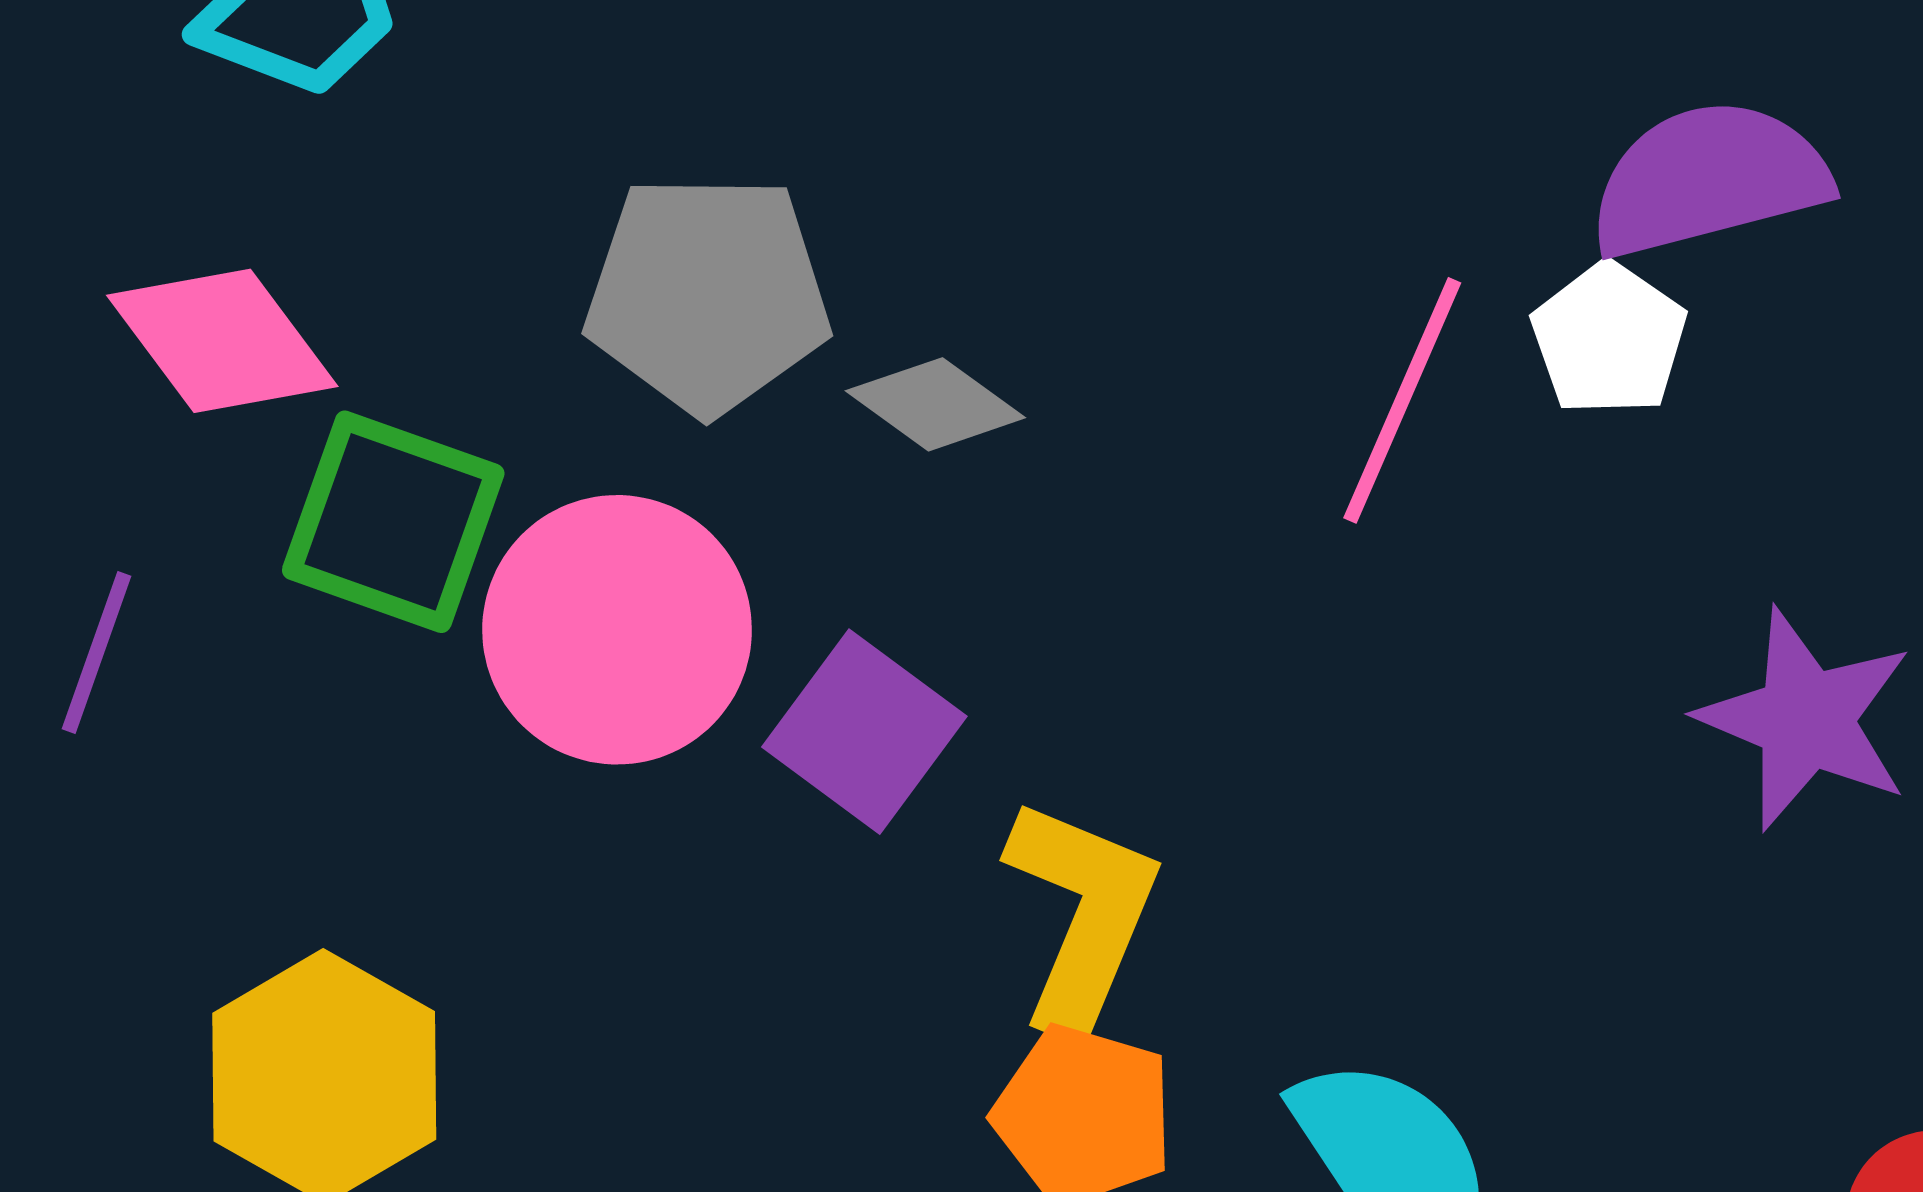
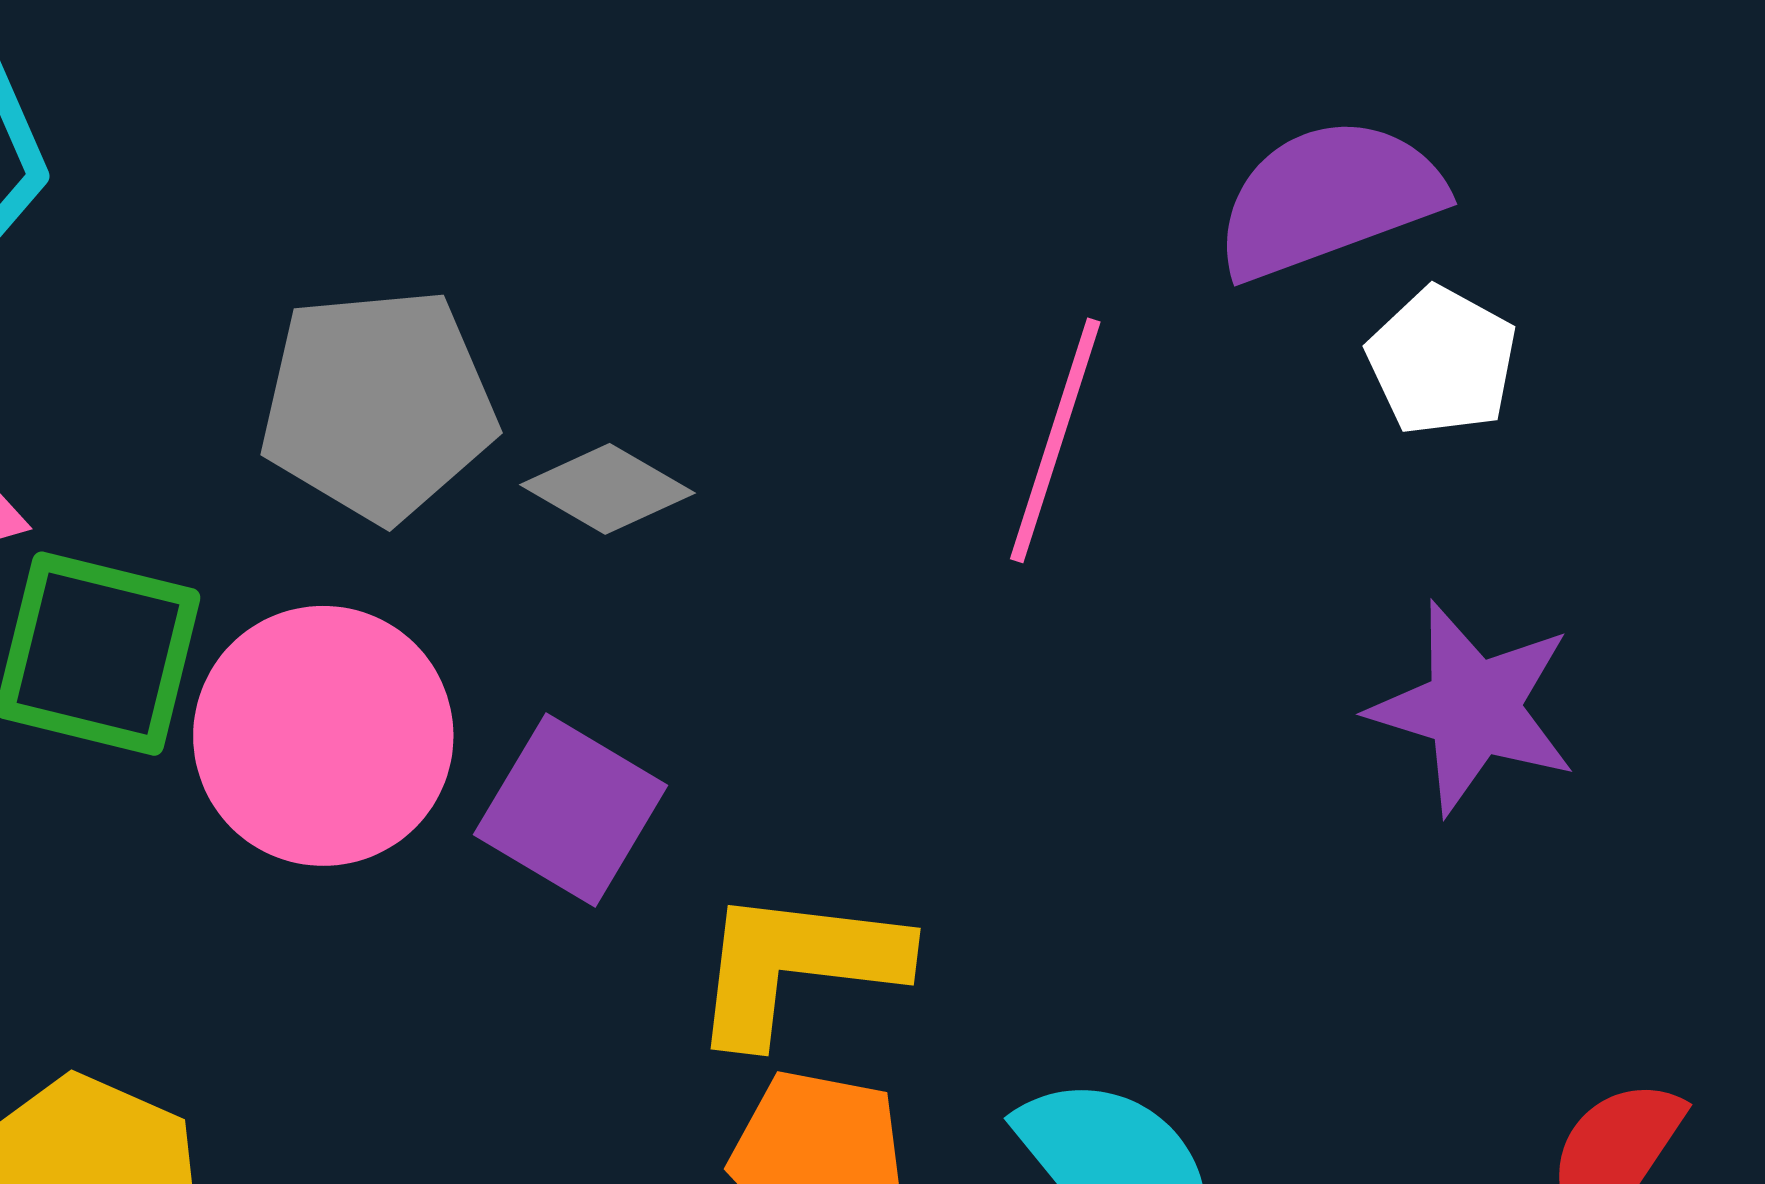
white pentagon: (1609, 339) -> (1442, 361), moved
yellow L-shape: (1082, 915) -> (797, 965), turned -100

